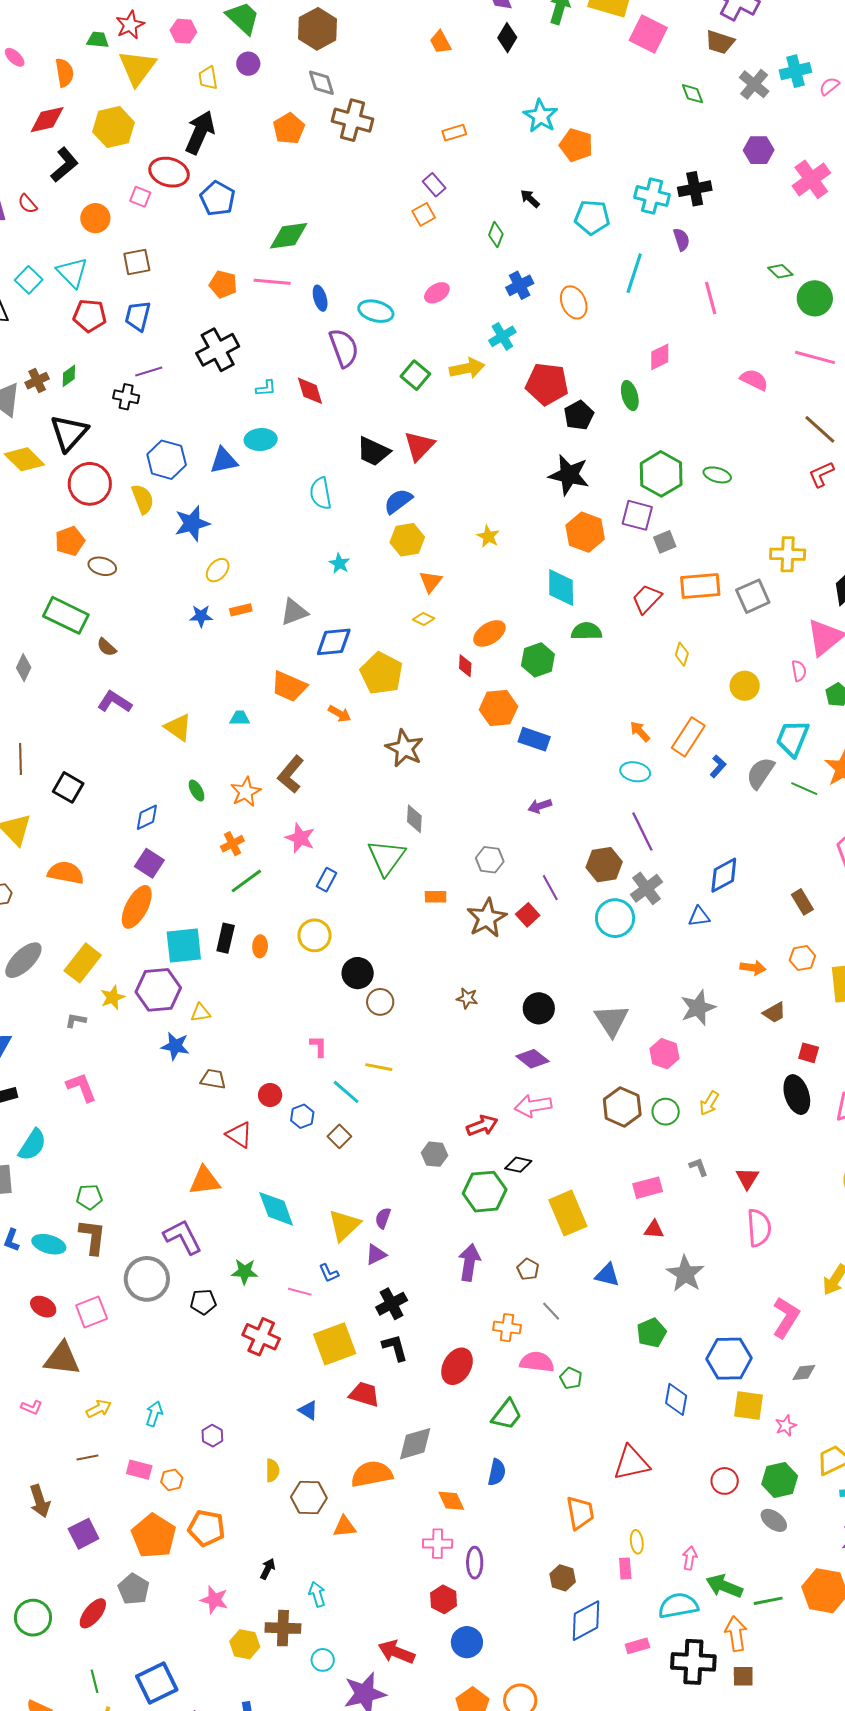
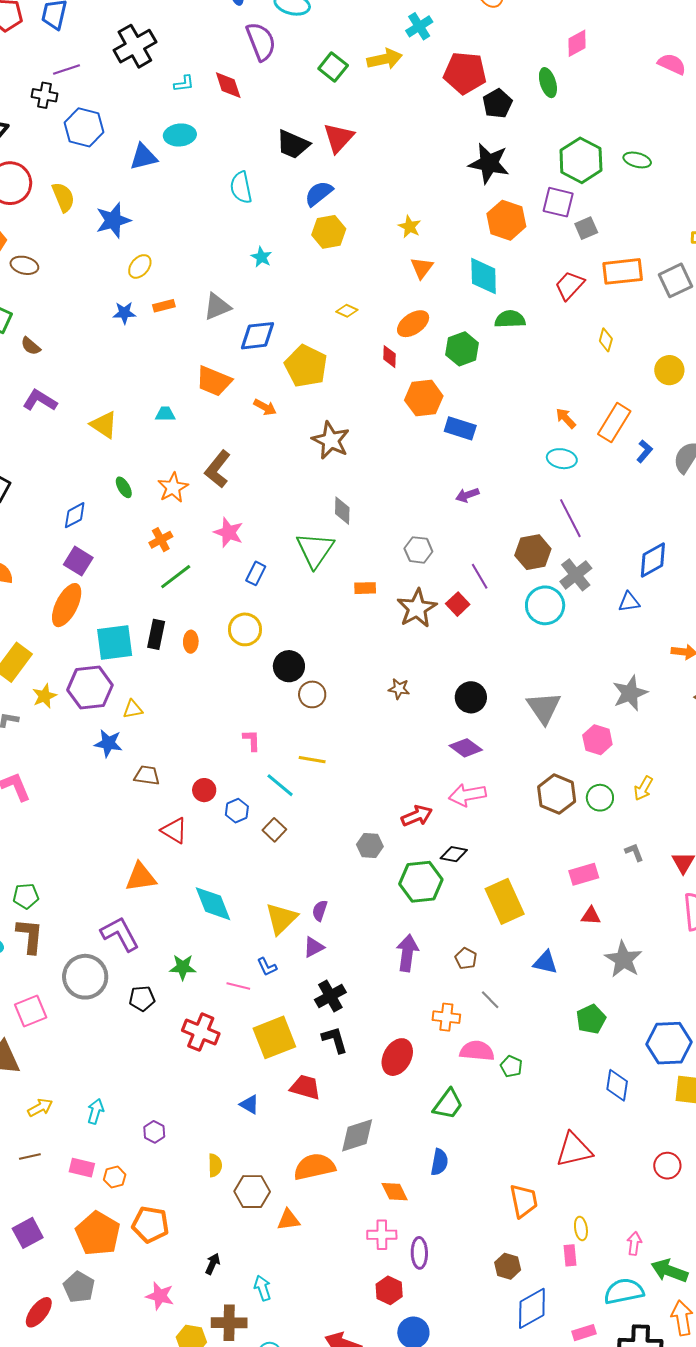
blue hexagon: (167, 460) -> (84, 127), moved
orange triangle: (431, 582) -> (422, 268), moved

